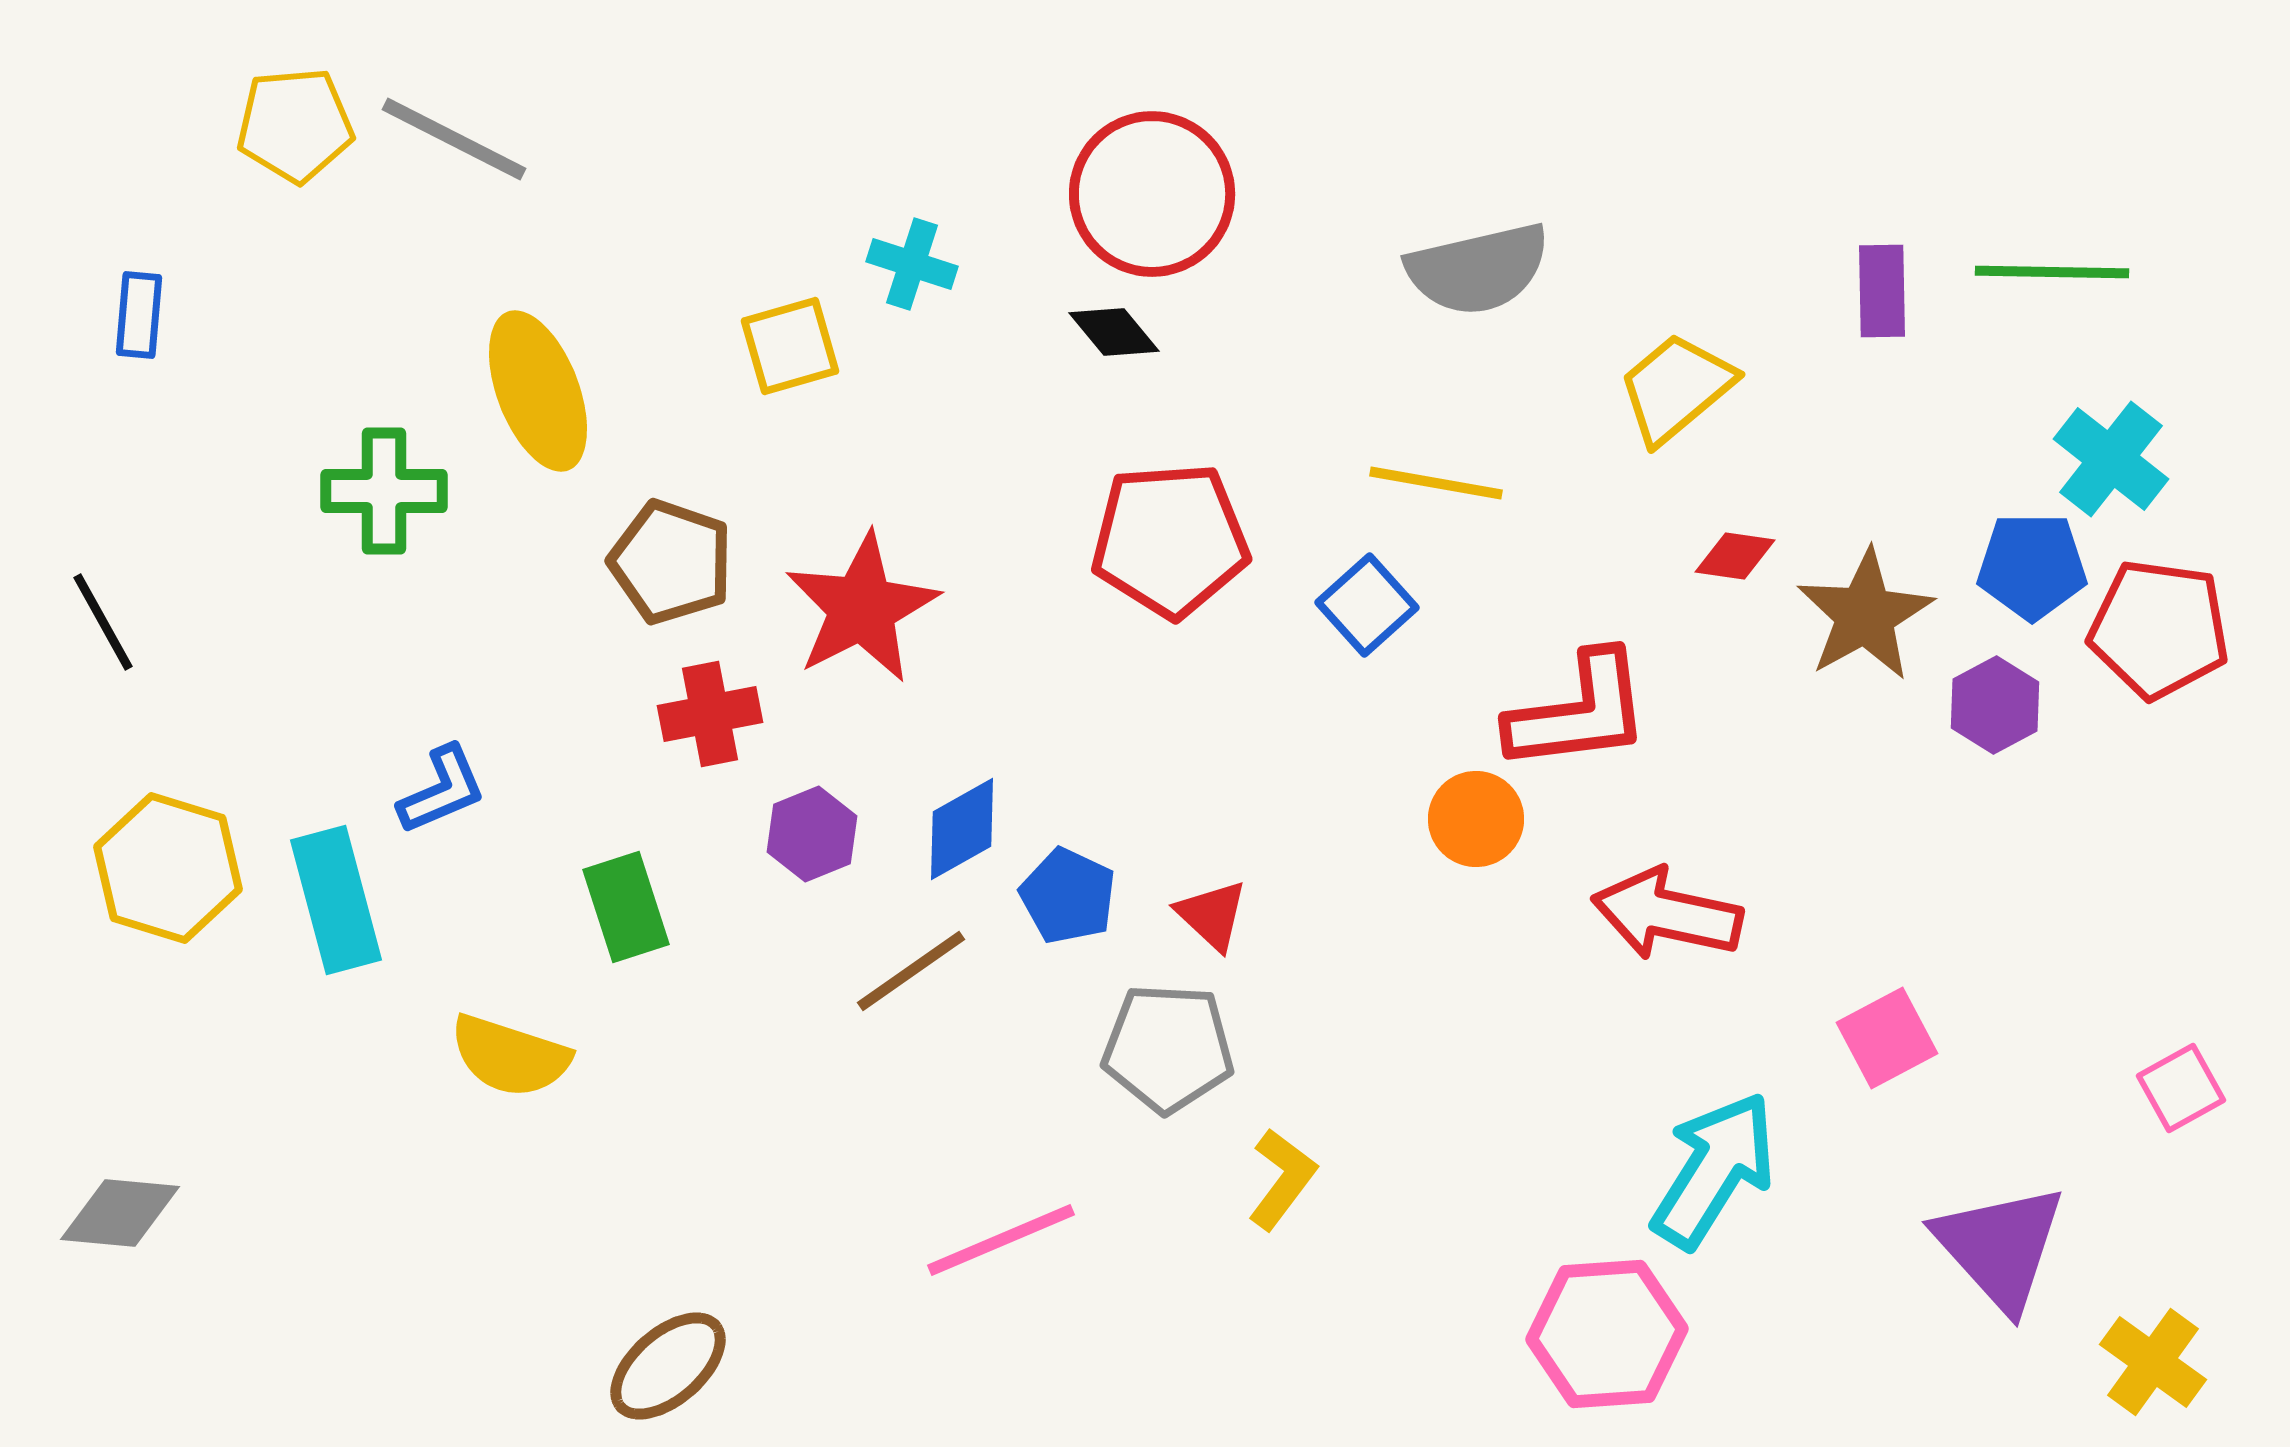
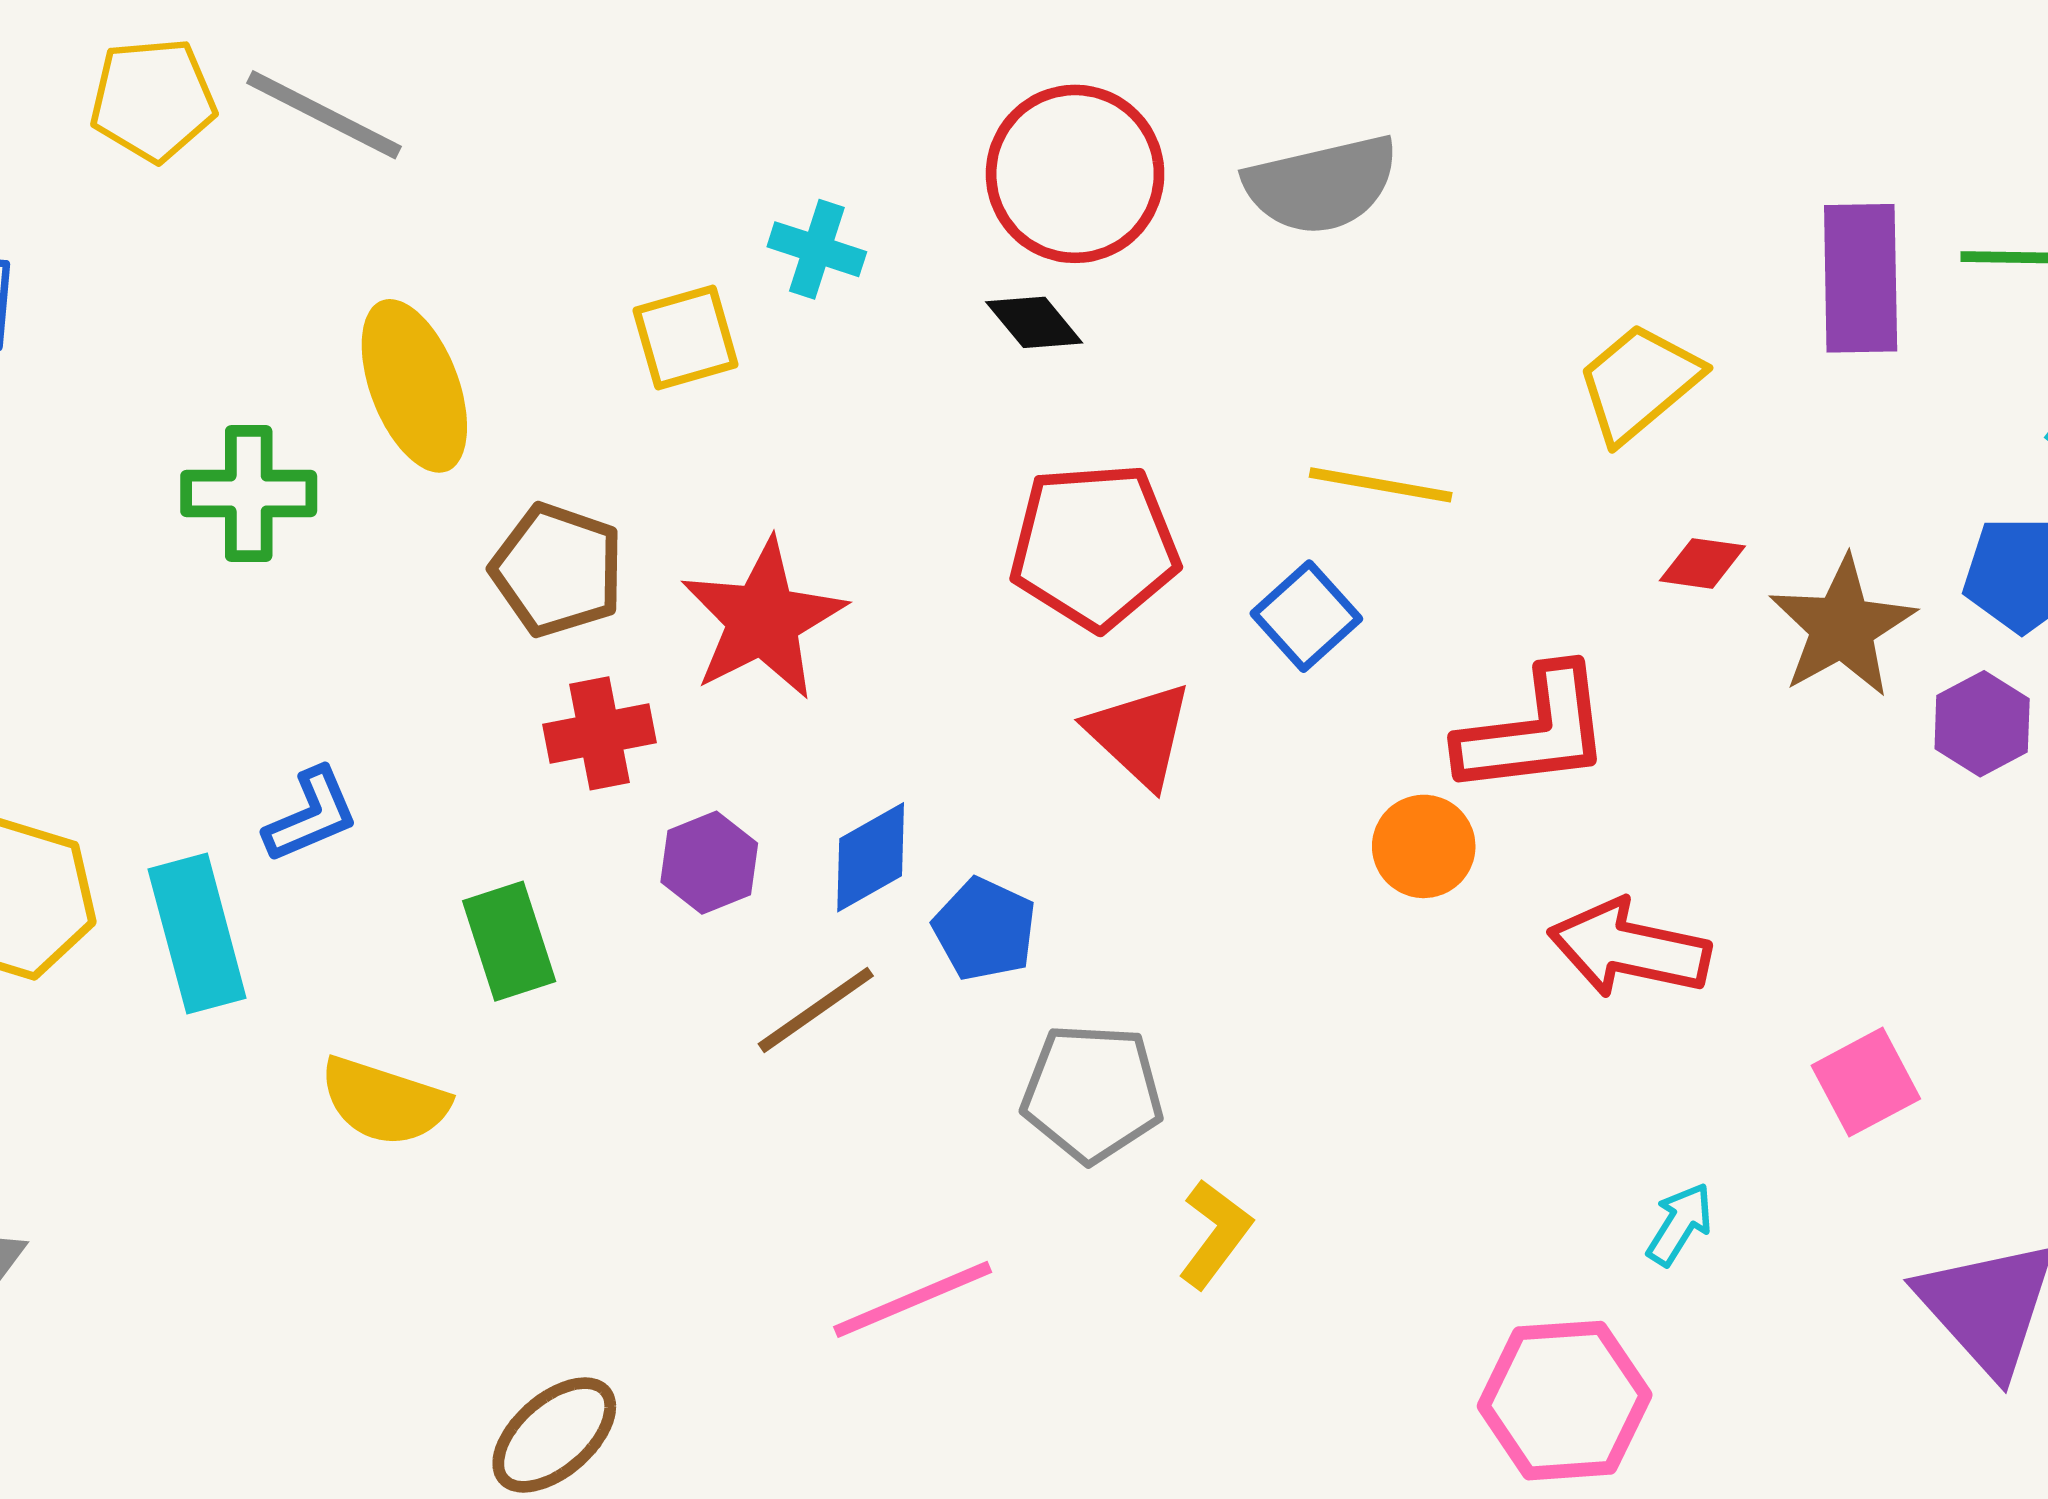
gray semicircle: (1478, 269) -> (1321, 185), moved
purple rectangle: (1882, 291) -> (1861, 278), size x1.5
red triangle: (1212, 915) -> (1140, 735), moved, size x1.4
cyan arrow: (1714, 1170) -> (1680, 1224), size x0.5

